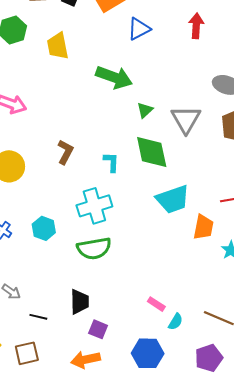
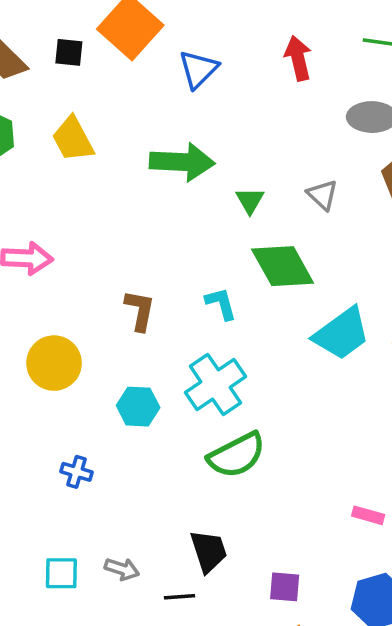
red arrow: (196, 26) -> (298, 58), moved
gray triangle: (186, 119) -> (322, 195), size x0.6
cyan hexagon: (44, 228) -> (138, 407), moved
black trapezoid: (80, 302) -> (209, 551), moved

